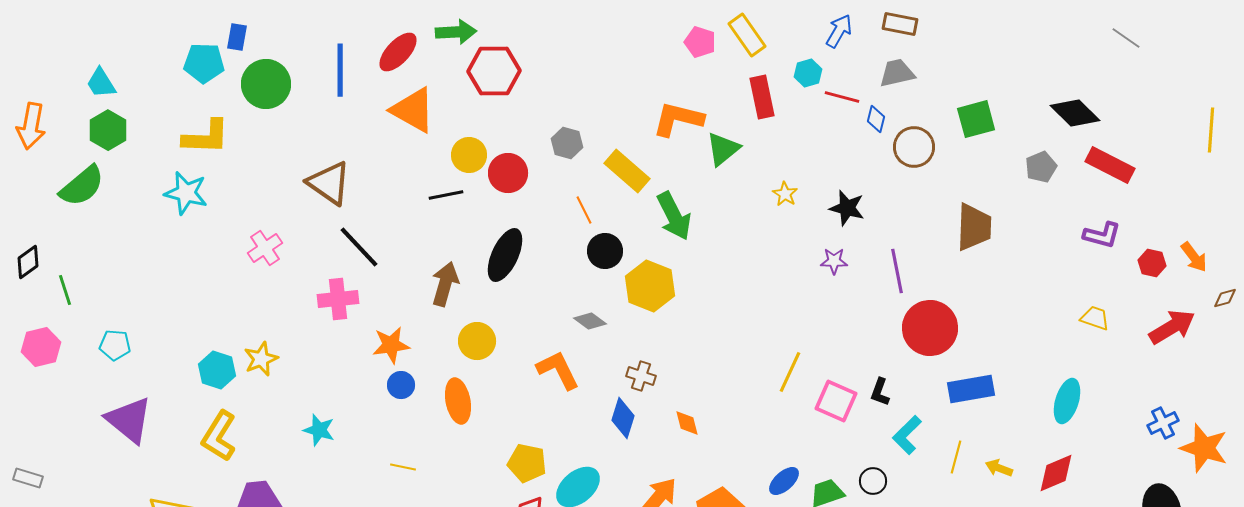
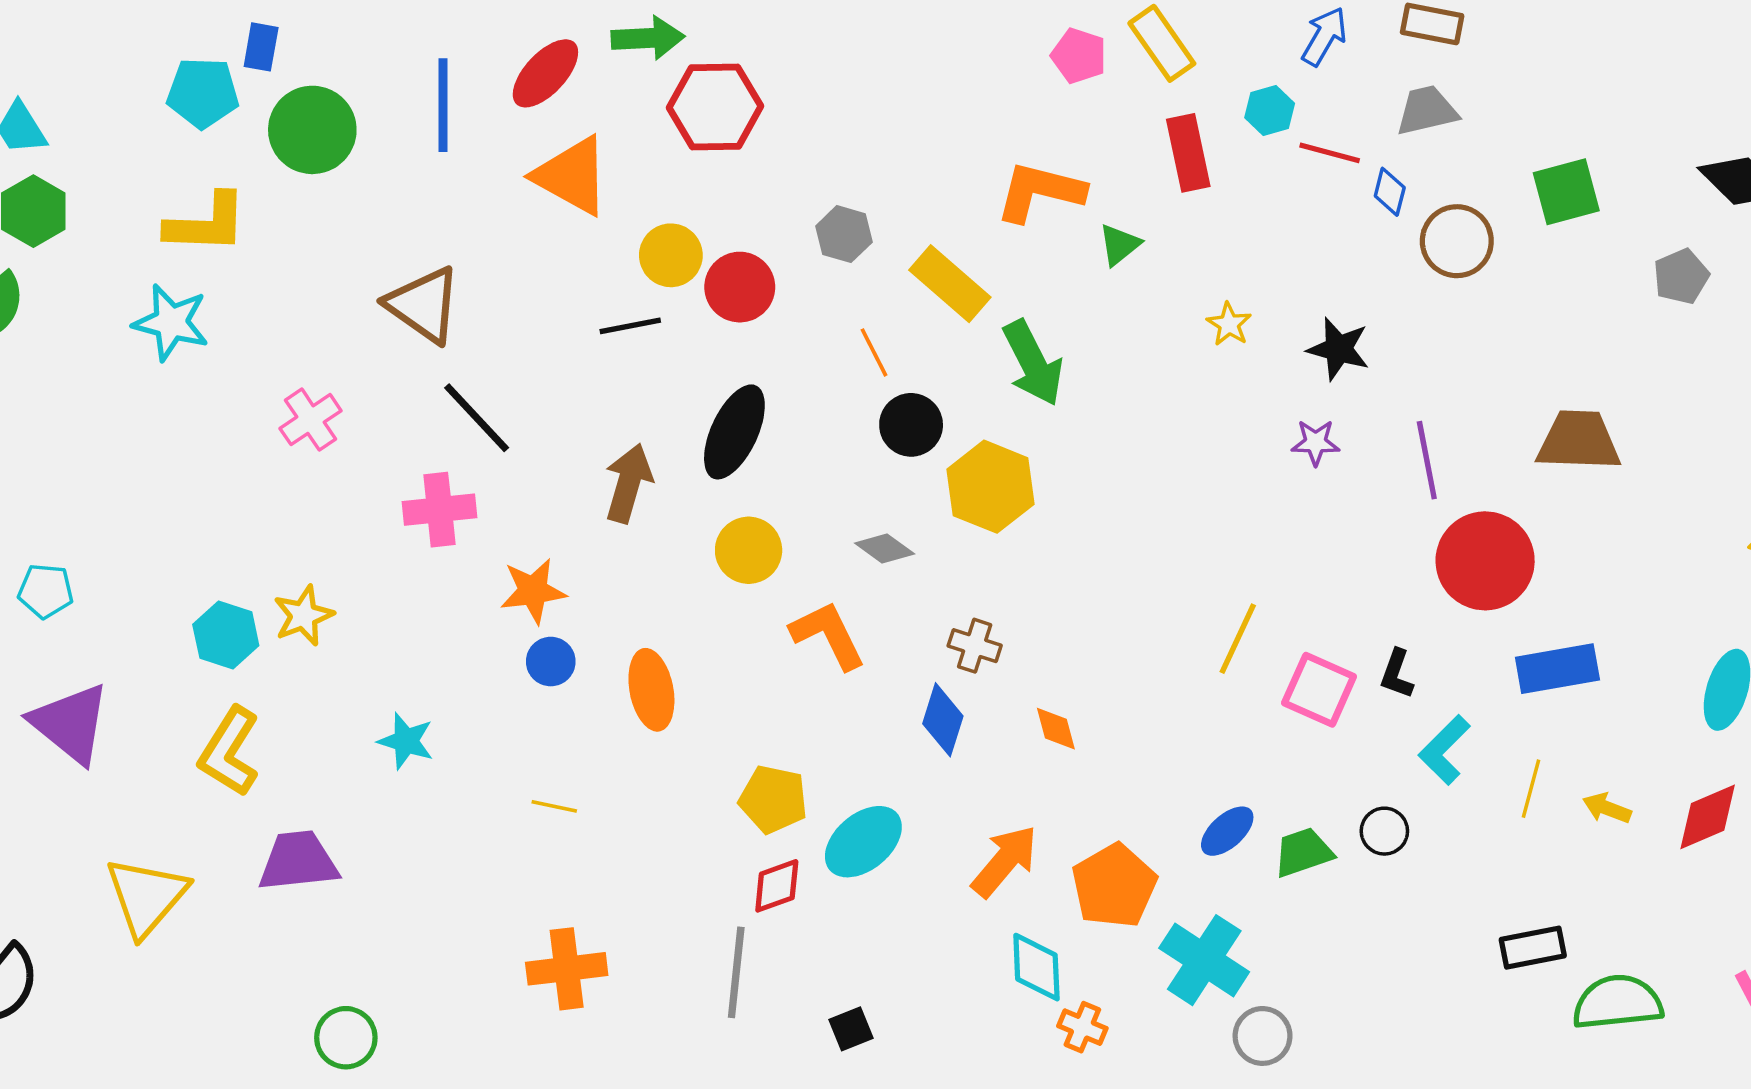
green triangle: (723, 149) -> (1119, 245), size x0.7
brown trapezoid: (974, 227) -> (1579, 441), moved, turned -90
yellow circle: (477, 341) -> (749, 550), moved

